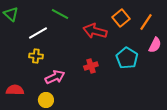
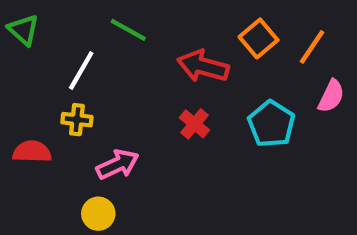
white line: (38, 33) -> (81, 70), turned -30
red cross: (91, 66) -> (194, 124), moved, turned -32
red semicircle: (15, 90) -> (32, 152), moved

